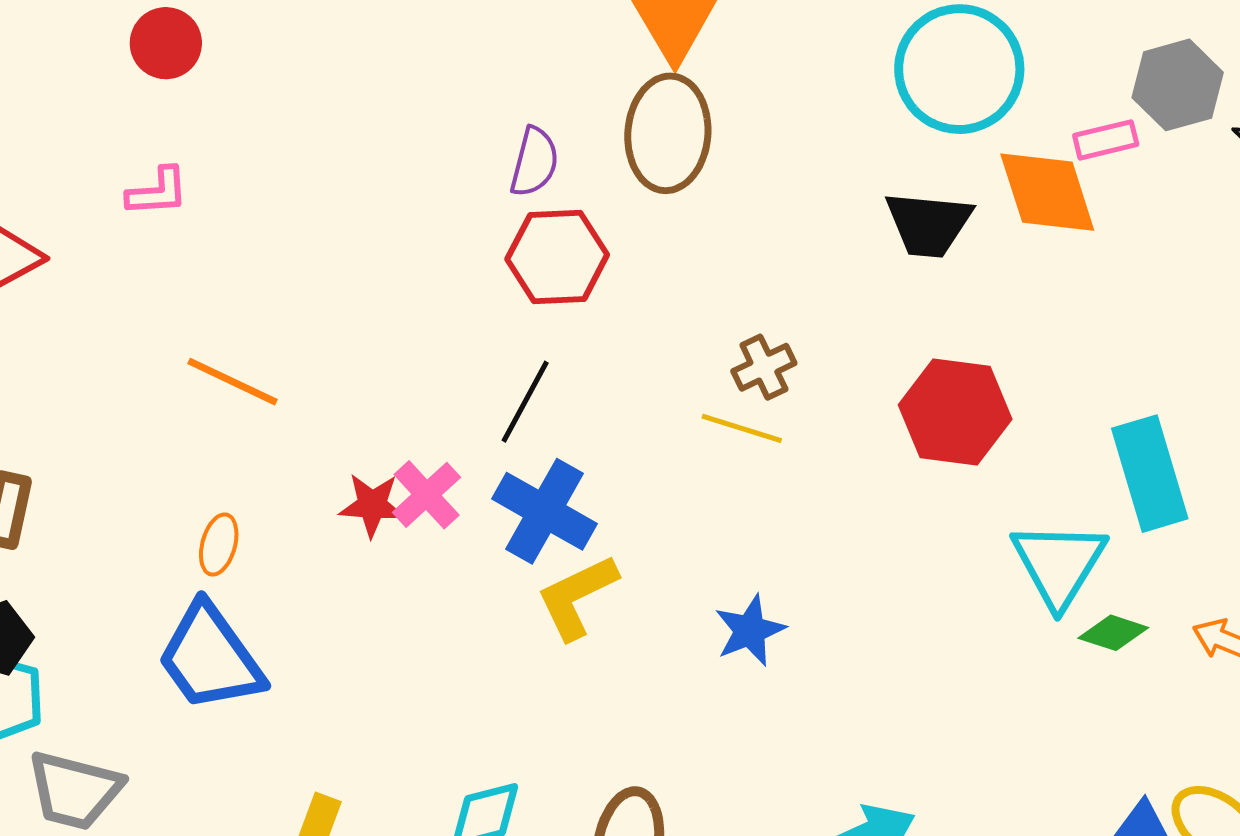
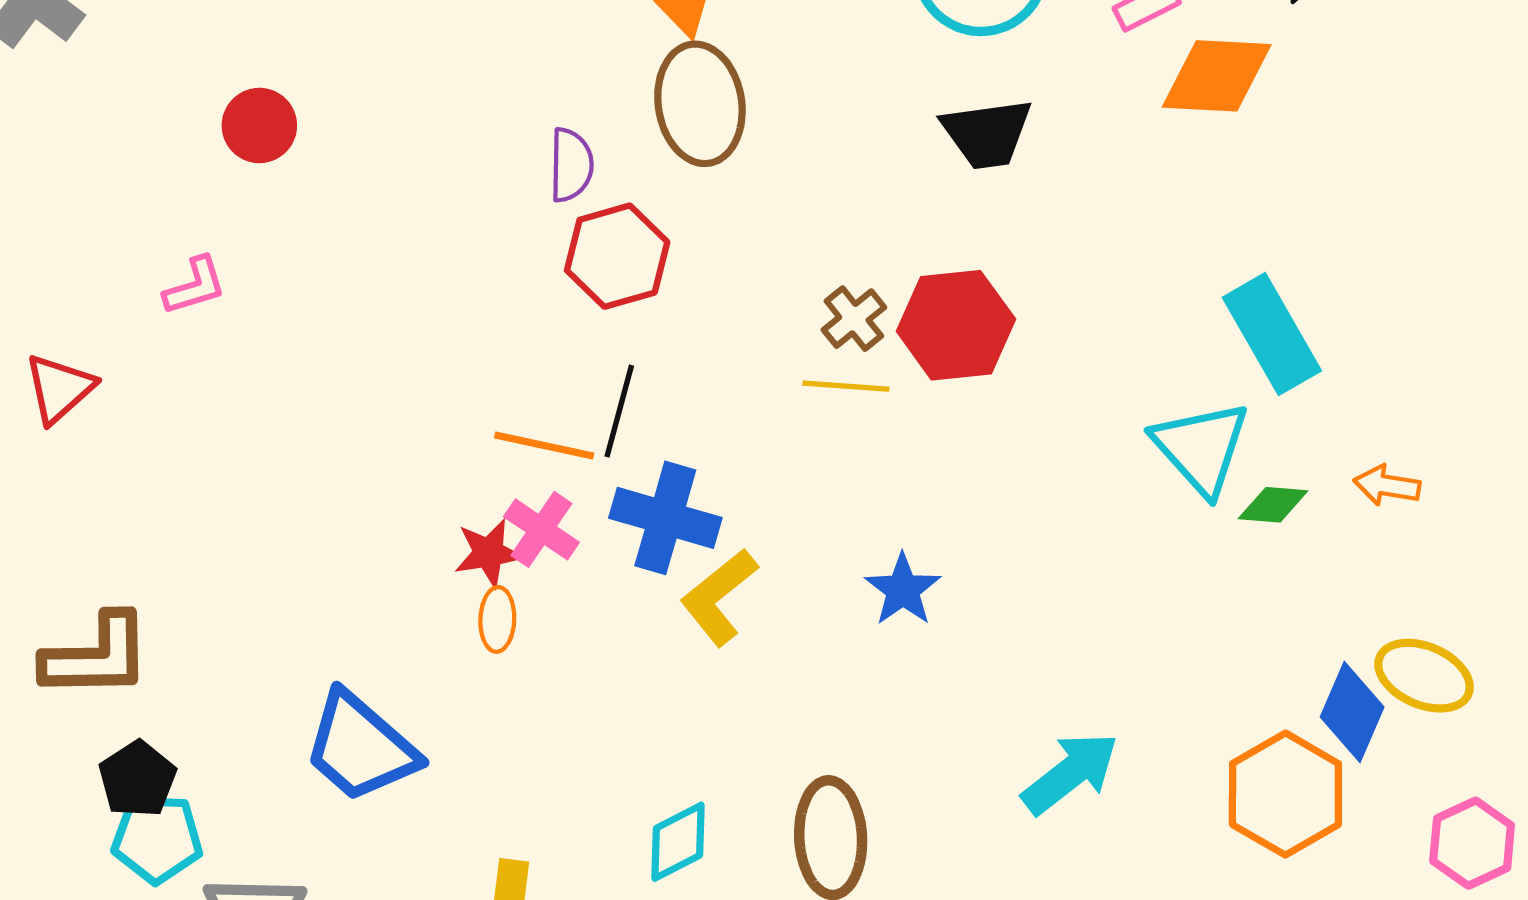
red circle: (166, 43) -> (259, 125), moved
orange diamond: (1047, 192) -> (1217, 76), moved, turned -56
orange line: (232, 382) -> (544, 445), moved
red hexagon: (955, 412) -> (956, 325), moved
orange ellipse: (219, 545) -> (497, 619), moved

